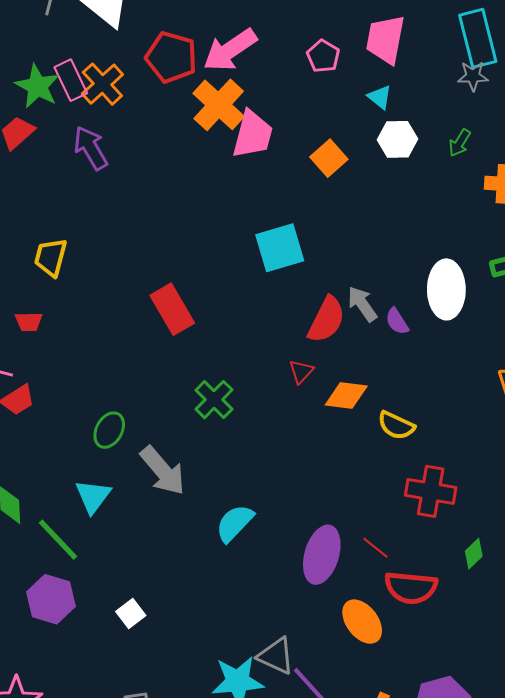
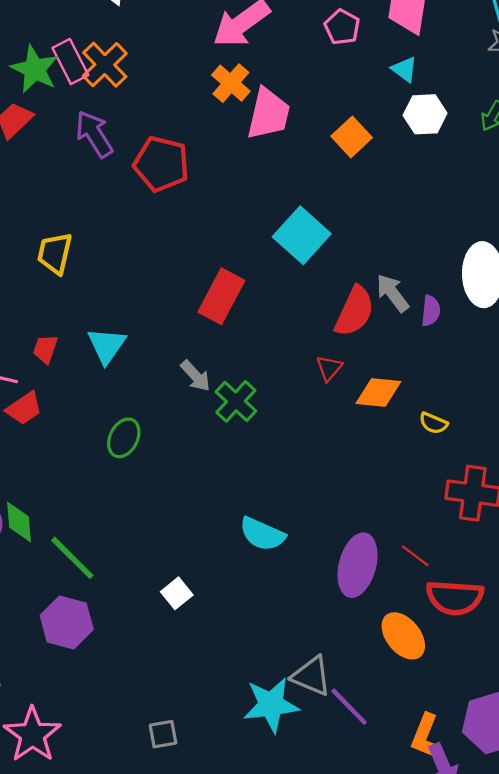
red pentagon: (171, 57) -> (161, 164), moved
orange cross: (219, 105) -> (231, 83), size x0.7
cyan square: (280, 248) -> (302, 235), turned -30
red rectangle: (172, 309) -> (221, 296), moved, turned 60
purple semicircle: (397, 321) -> (431, 311), turned -140
red trapezoid: (29, 322) -> (45, 349), moved, turned 112
yellow semicircle: (396, 425) -> (433, 423), size x0.7
gray arrow: (163, 471) -> (195, 376), moved, size x0.6
cyan triangle: (93, 496) -> (107, 346), moved
cyan semicircle: (235, 523) -> (262, 534), turned -108
white square: (131, 613) -> (177, 593), moved

